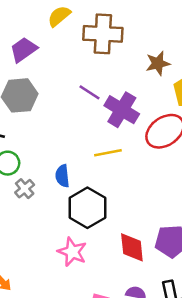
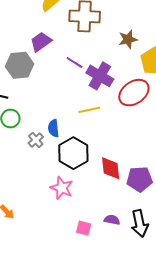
purple trapezoid: (24, 50) -> (41, 42), moved
gray cross: (25, 189) -> (36, 140), moved
red diamond: (132, 247) -> (111, 168), moved

